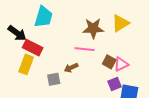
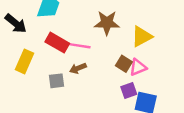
yellow triangle: (120, 23) -> (142, 36), moved
red rectangle: (33, 48) -> (57, 43), moved
pink line: (85, 49) -> (79, 46), moved

